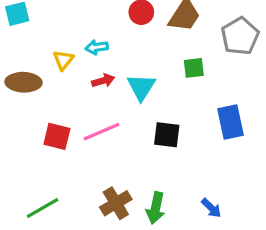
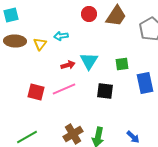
green square: (194, 68) -> (122, 64), moved
red arrow: (103, 81) -> (68, 65), moved
brown ellipse: (24, 82) -> (15, 41), moved

